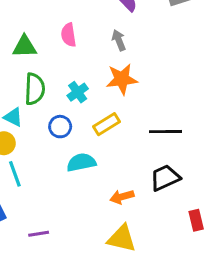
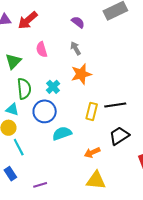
green triangle: (24, 46) -> (13, 61), turned -36
yellow rectangle: (106, 124) -> (92, 111), moved, turned -36
blue circle: (60, 127) -> (45, 111), size x1.5

